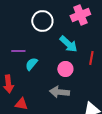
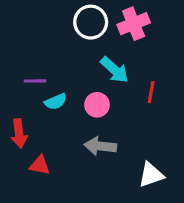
white circle: (42, 21) -> (91, 22), moved
cyan semicircle: (31, 64) -> (56, 102), turned -152
pink circle: (65, 69) -> (97, 105), moved

